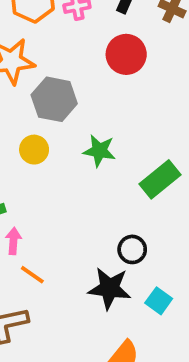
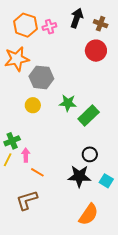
red circle: (126, 54) -> (96, 51), moved
green rectangle: (160, 179) -> (89, 115), moved

